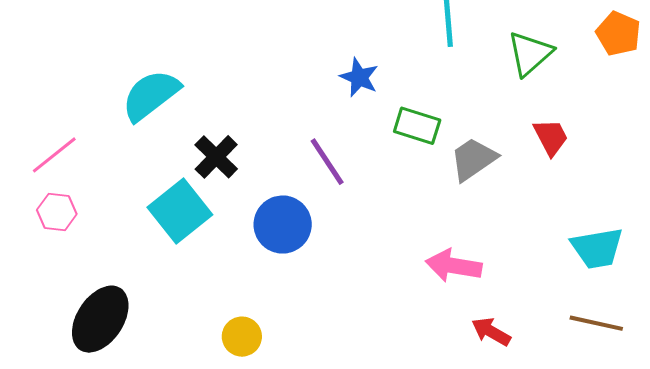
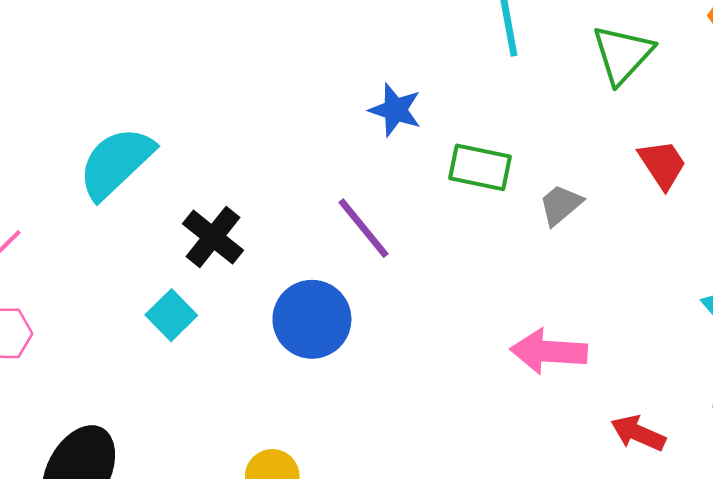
gray trapezoid: (473, 159) -> (561, 205), size x0.7
cyan square: (180, 211) -> (171, 315), size x0.6
red arrow: (491, 332) -> (638, 433), moved

